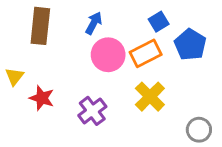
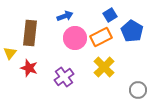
blue arrow: (94, 23) -> (65, 16), turned 42
brown rectangle: (40, 26) -> (30, 33), moved

